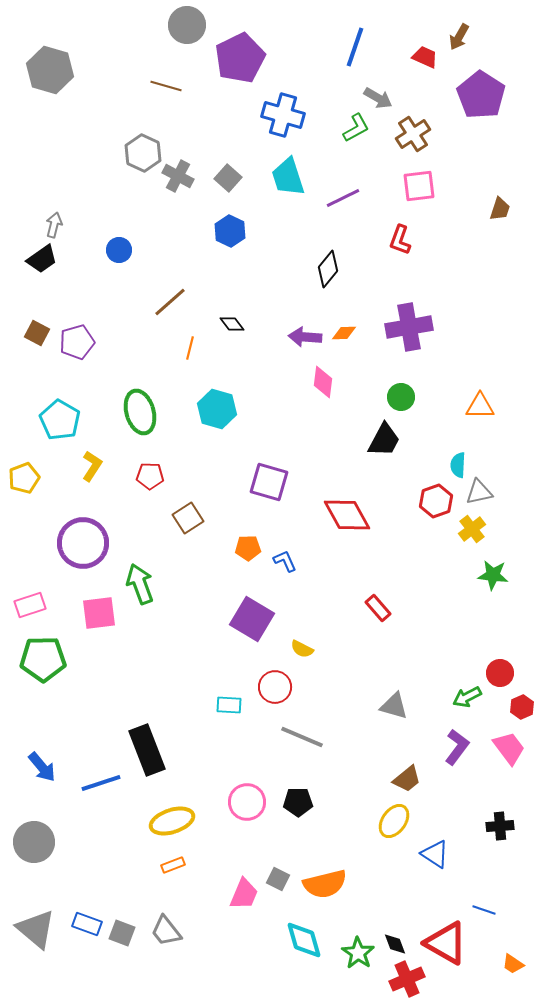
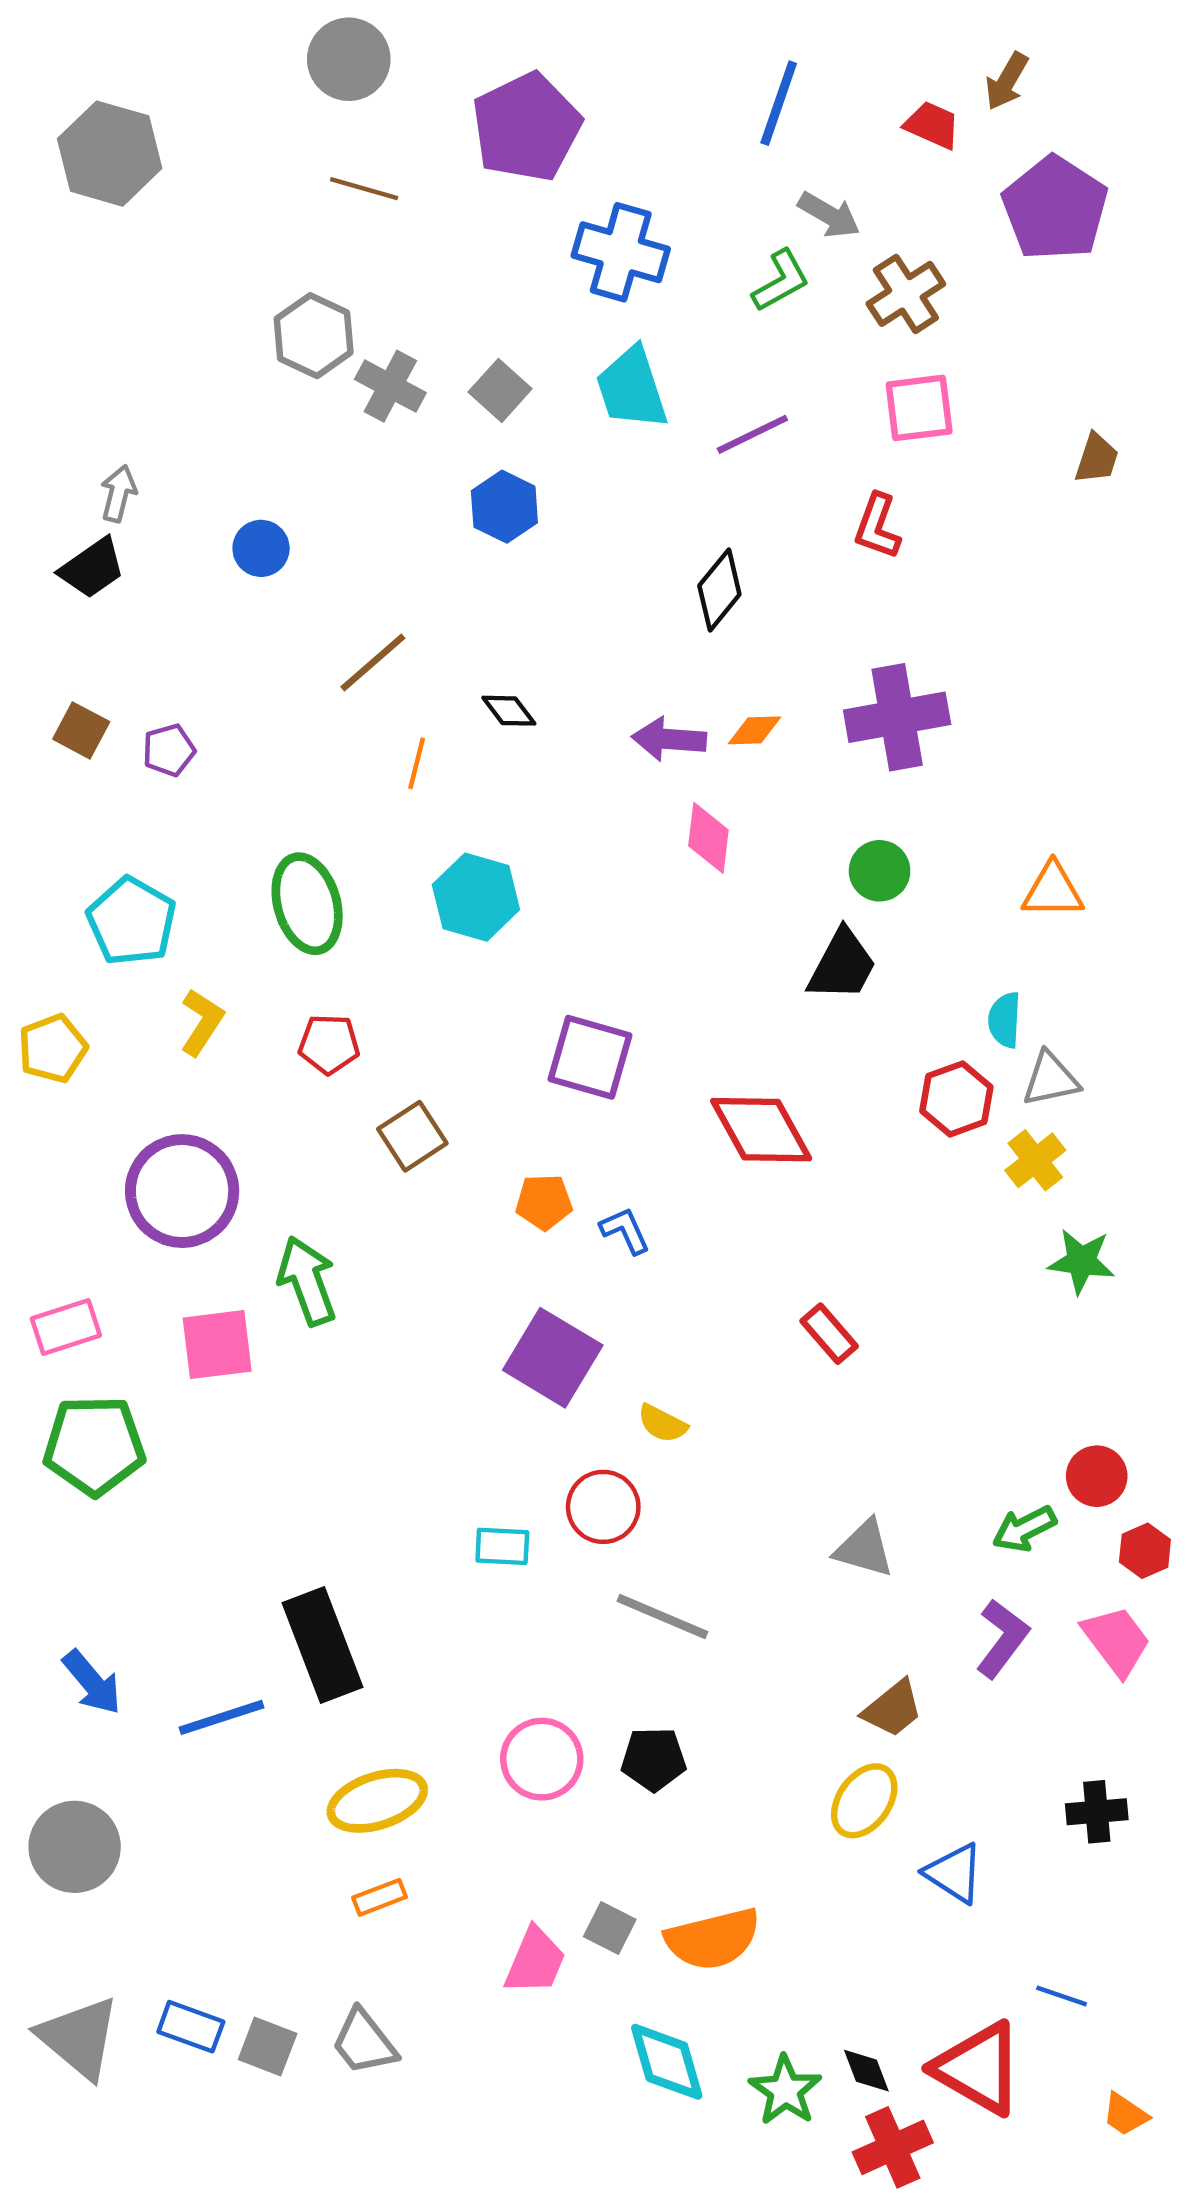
gray circle: (187, 25) -> (349, 59), moved
purple pentagon: (77, 342) -> (169, 750), size x0.7

